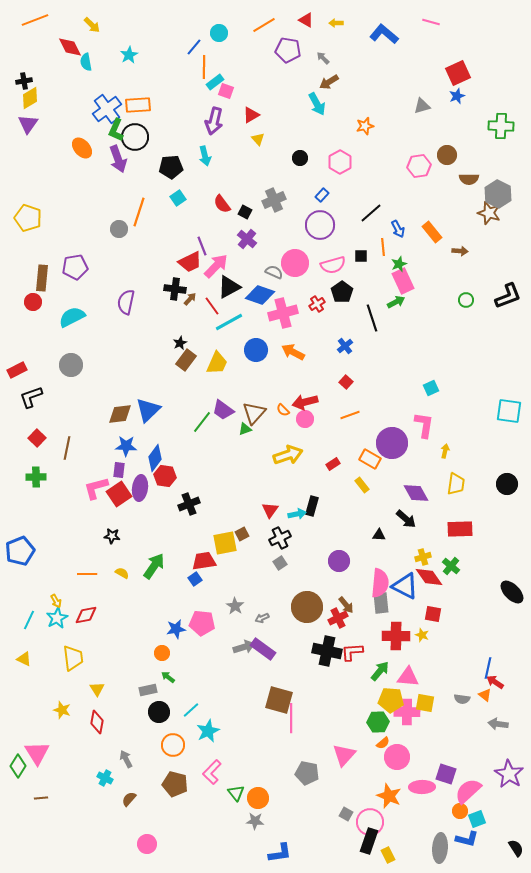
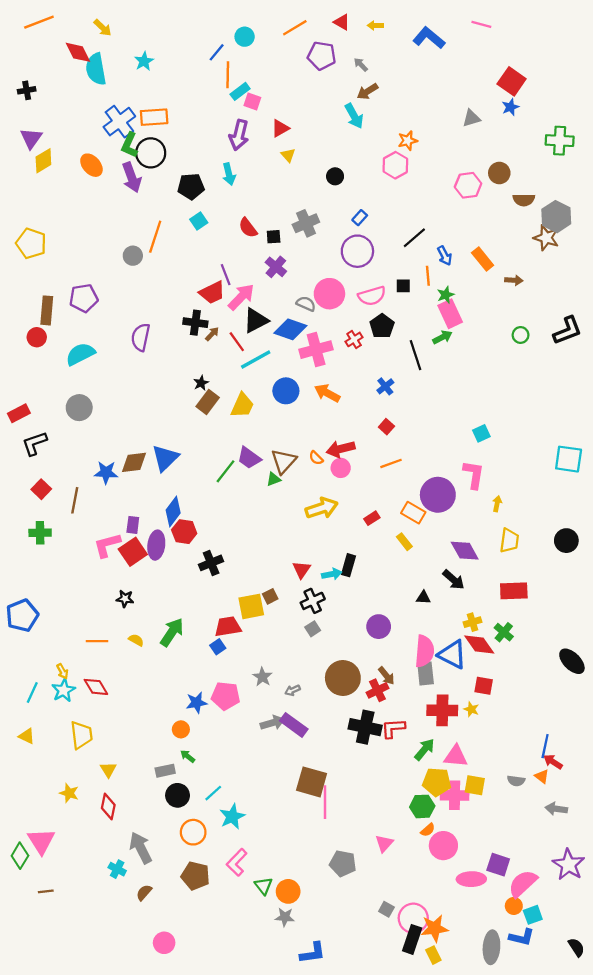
cyan semicircle: (86, 62) -> (96, 69), size x1.6
red square: (458, 73) -> (512, 81), turned -30
yellow diamond: (30, 98) -> (43, 161), moved
pink hexagon: (340, 162) -> (395, 165), moved
black square: (245, 212) -> (274, 237), turned -32
blue star: (126, 446) -> (106, 472), moved
red diamond: (86, 615) -> (96, 687), turned 70
pink triangle: (344, 755) -> (384, 843), size x0.7
gray arrow: (126, 759) -> (141, 848), size x1.6
orange star: (389, 796) -> (434, 928), moved, turned -30

